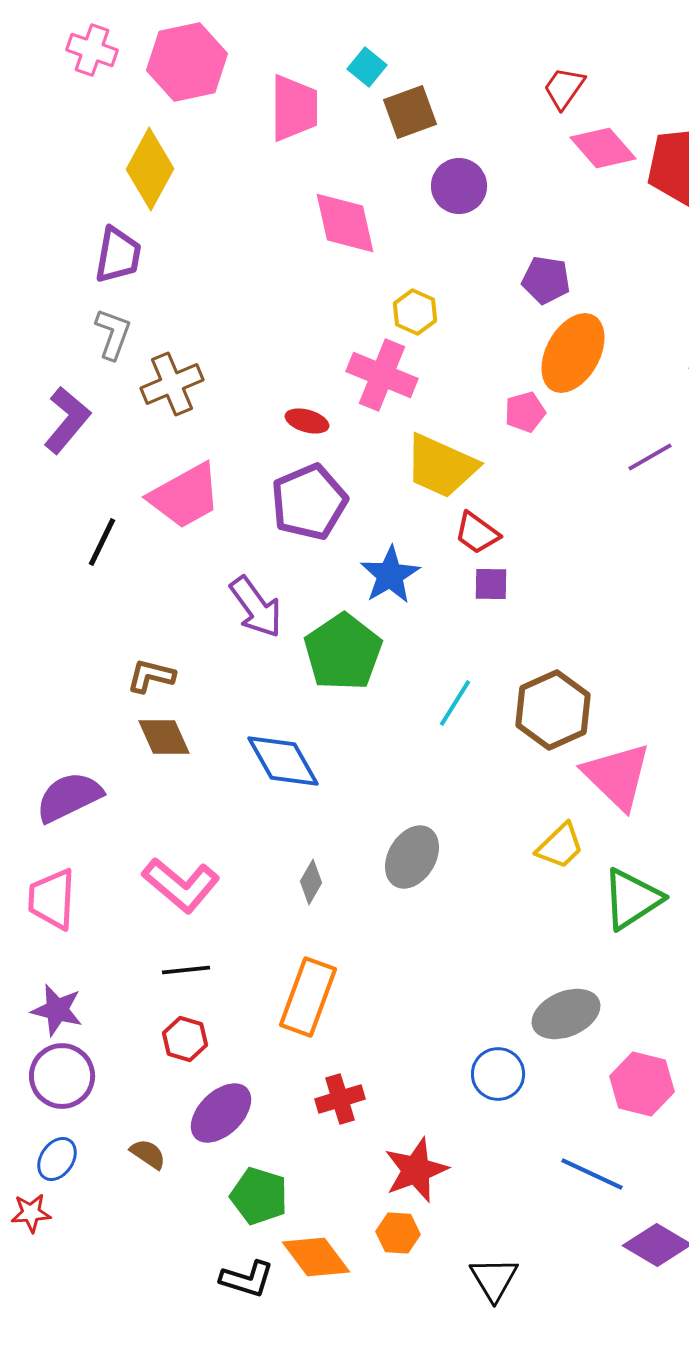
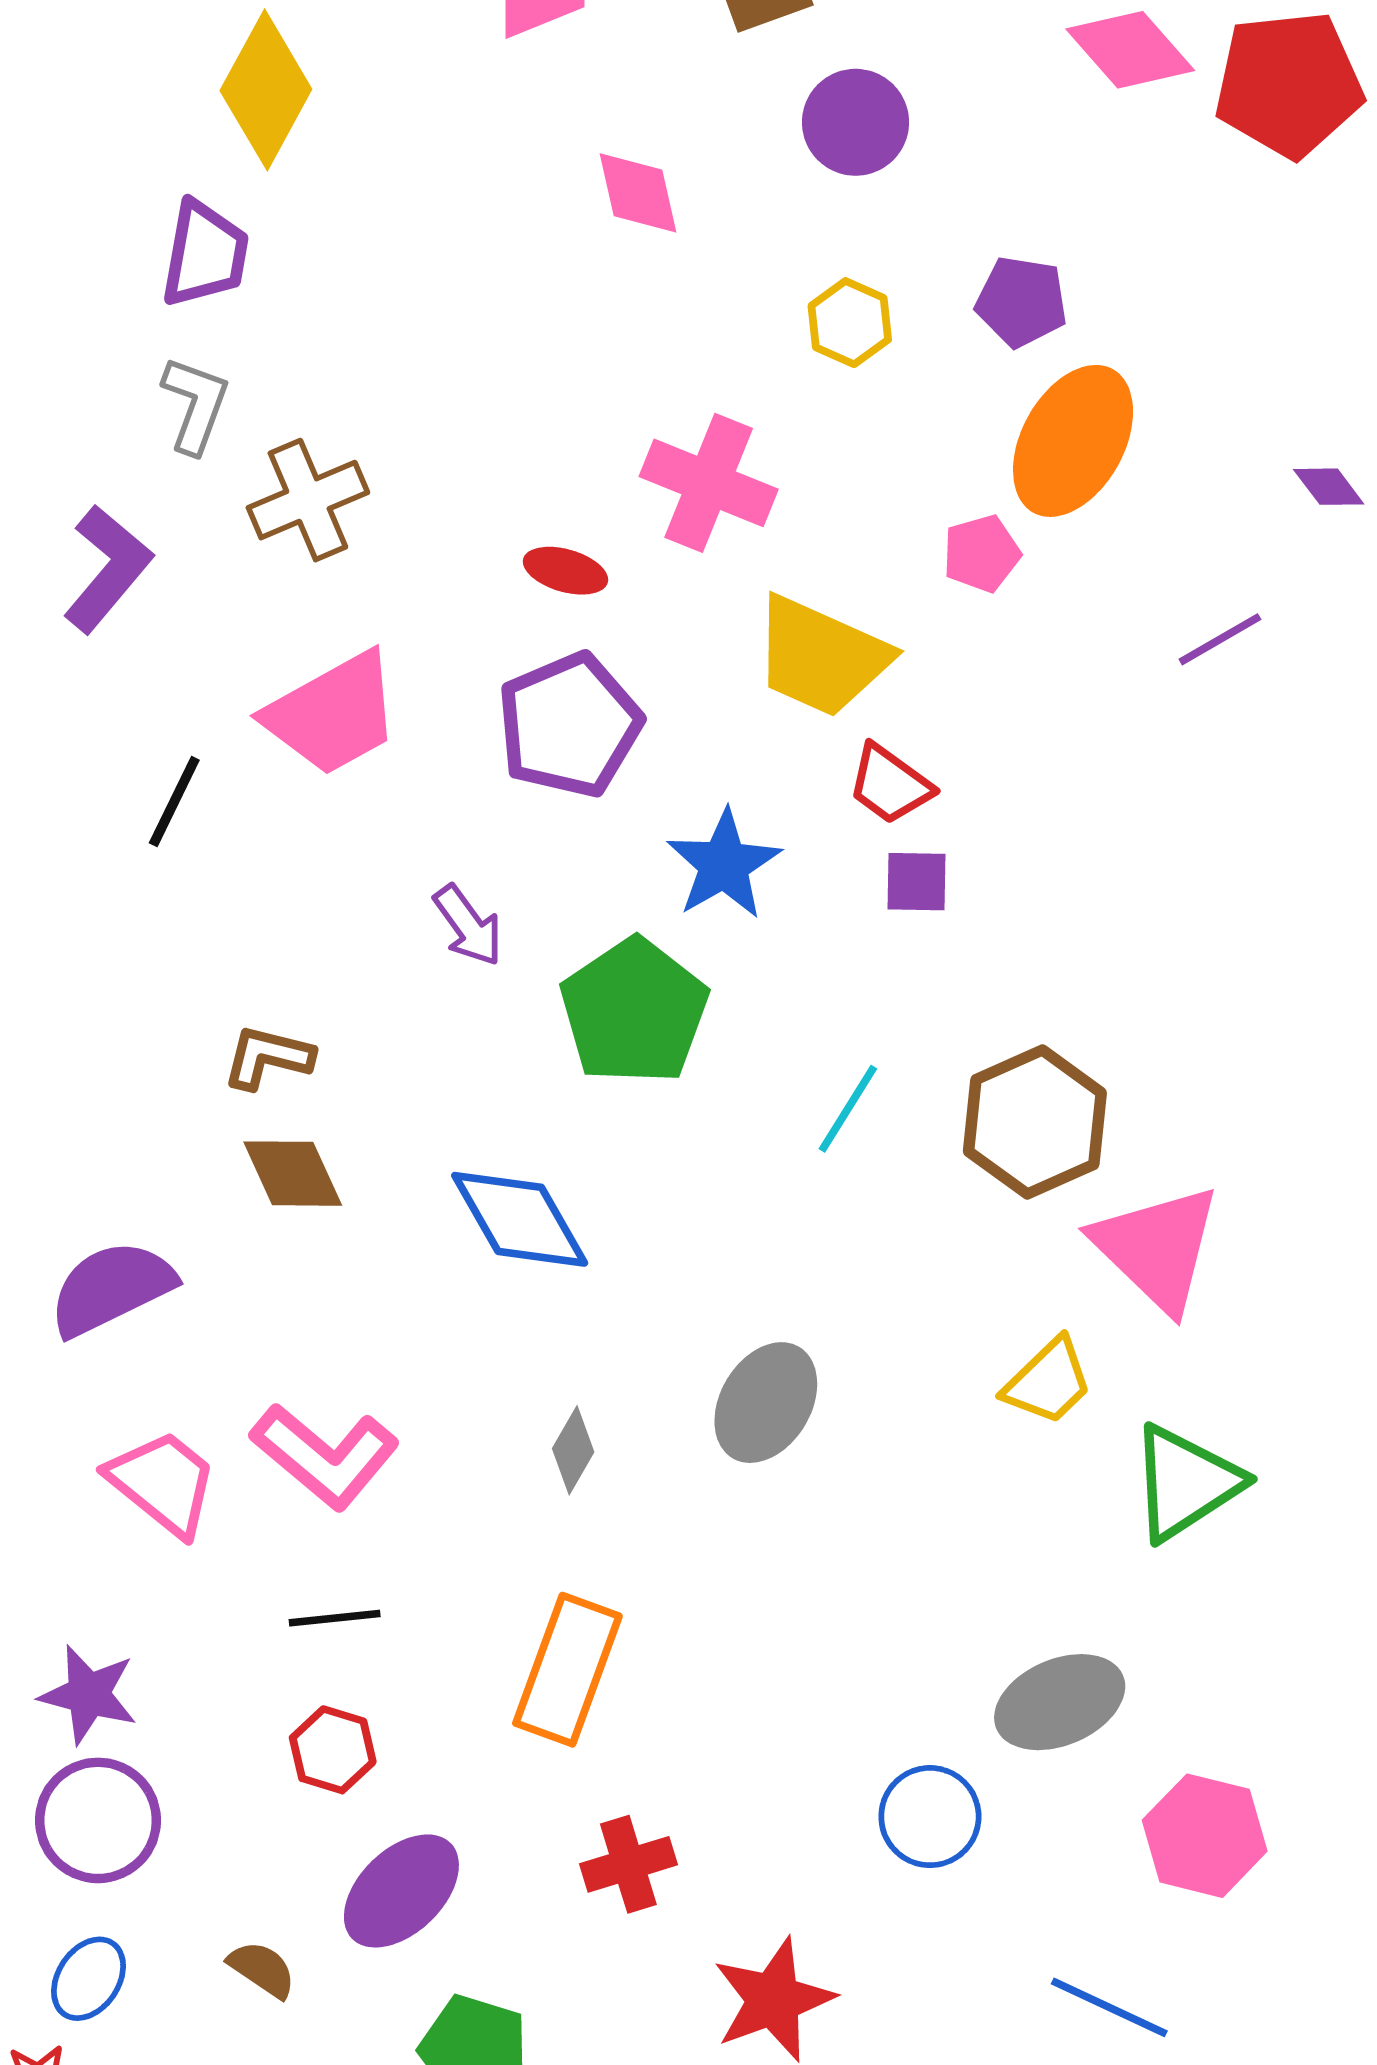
pink diamond: (345, 223) -> (638, 193), size x0.7
yellow hexagon: (415, 312) -> (850, 323), moved
purple arrow: (256, 607) -> (468, 926), size x0.7
pink trapezoid: (52, 899) -> (163, 1483), moved, turned 126

